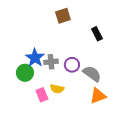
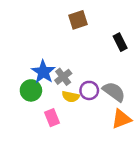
gray cross: (51, 62) -> (63, 77), turned -32
purple circle: (72, 65) -> (89, 90), moved
yellow semicircle: (57, 89) -> (71, 97), moved

